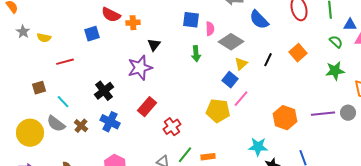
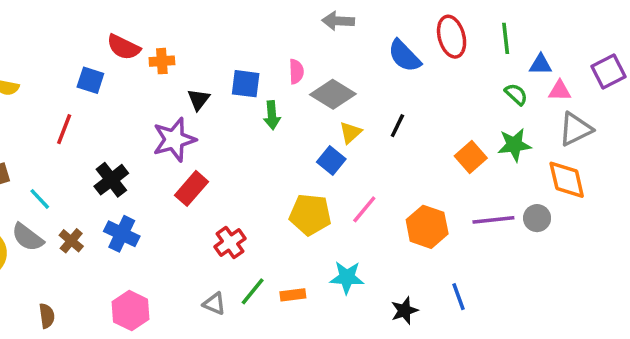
blue square: (191, 20) -> (246, 84), moved
blue semicircle: (259, 20) -> (404, 56), moved
blue square: (92, 34) -> (90, 80), turned 35
orange square: (298, 53) -> (471, 157), moved
red line: (65, 62) -> (64, 129), moved, turned -54
pink line: (241, 99) -> (364, 209), moved
red rectangle: (147, 107) -> (192, 188), moved
cyan star: (258, 147) -> (347, 277), moved

